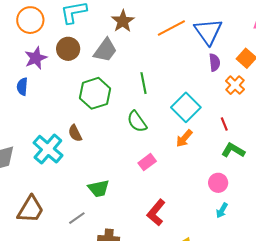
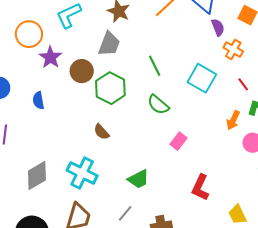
brown circle: (68, 49) -> (82, 71), moved
purple star: (36, 58) -> (50, 57), moved
orange cross: (235, 85) -> (233, 49), moved
orange arrow: (184, 138) -> (233, 120), moved
cyan cross: (48, 149) -> (82, 173), moved

